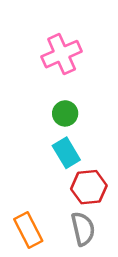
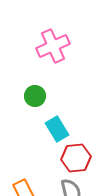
green circle: (65, 113) -> (35, 96), moved

